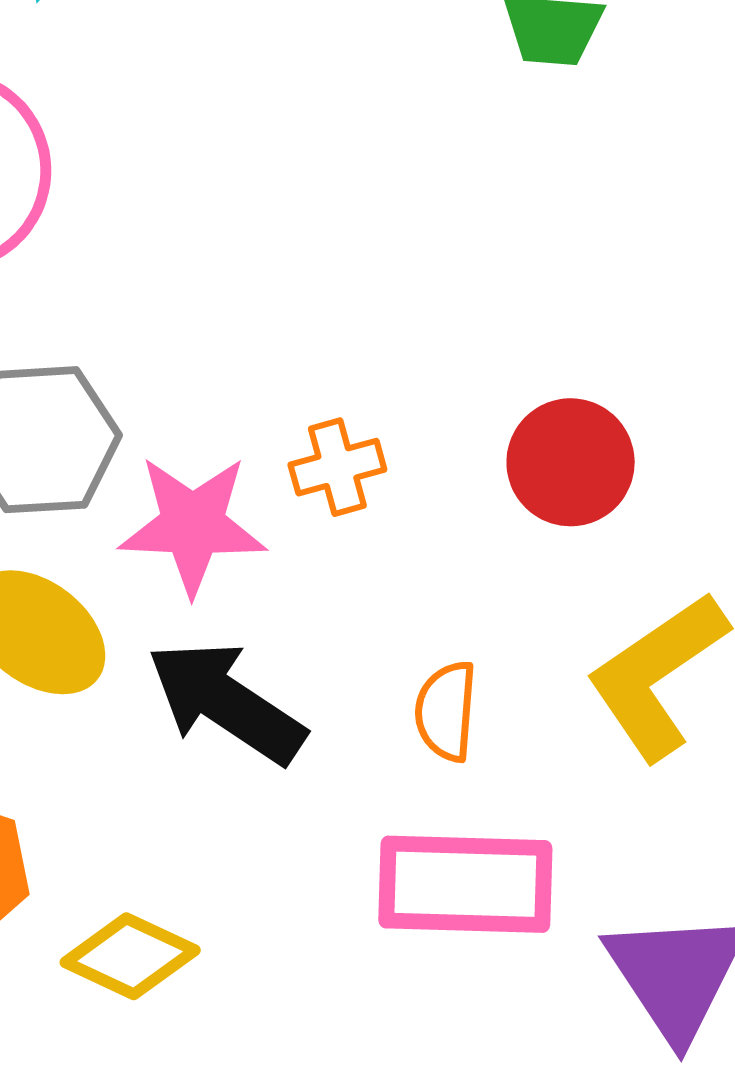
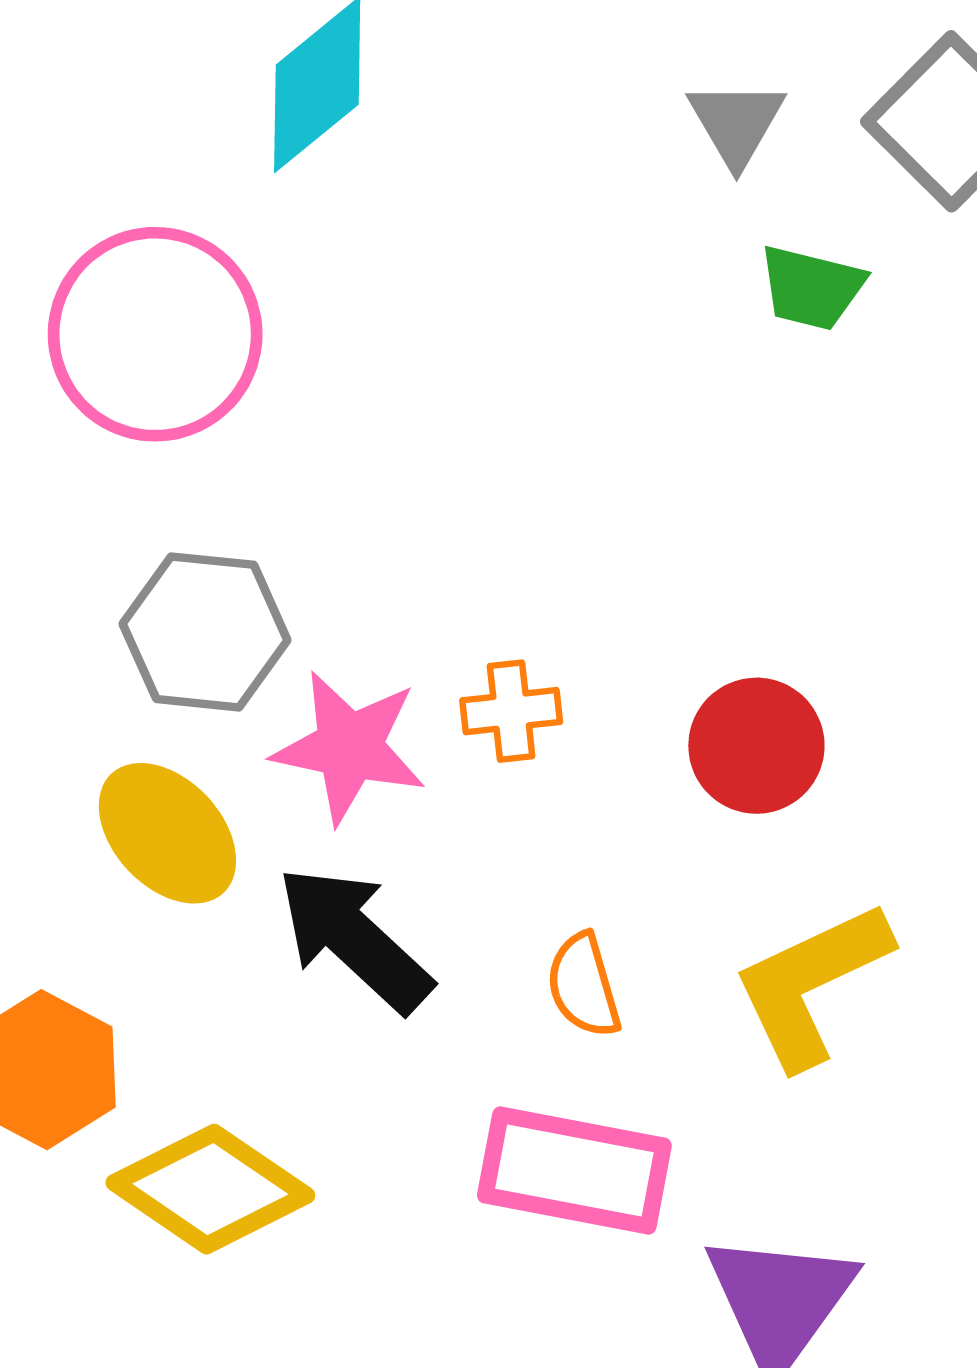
orange semicircle: (446, 711) -> (584, 986), turned -30
yellow diamond: (130, 956) -> (210, 1189), size x1.4

